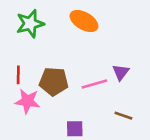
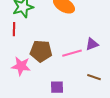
purple triangle: (121, 72) -> (92, 44), turned 32
red line: (18, 75) -> (14, 29), moved

